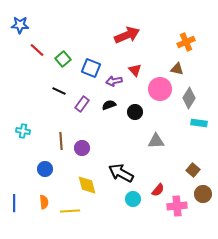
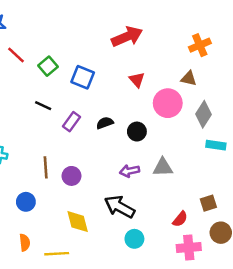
purple arrow: (114, 81) -> (129, 171), moved
brown square: (193, 170) -> (208, 203), turned 32
red semicircle: (158, 190) -> (180, 219), moved

